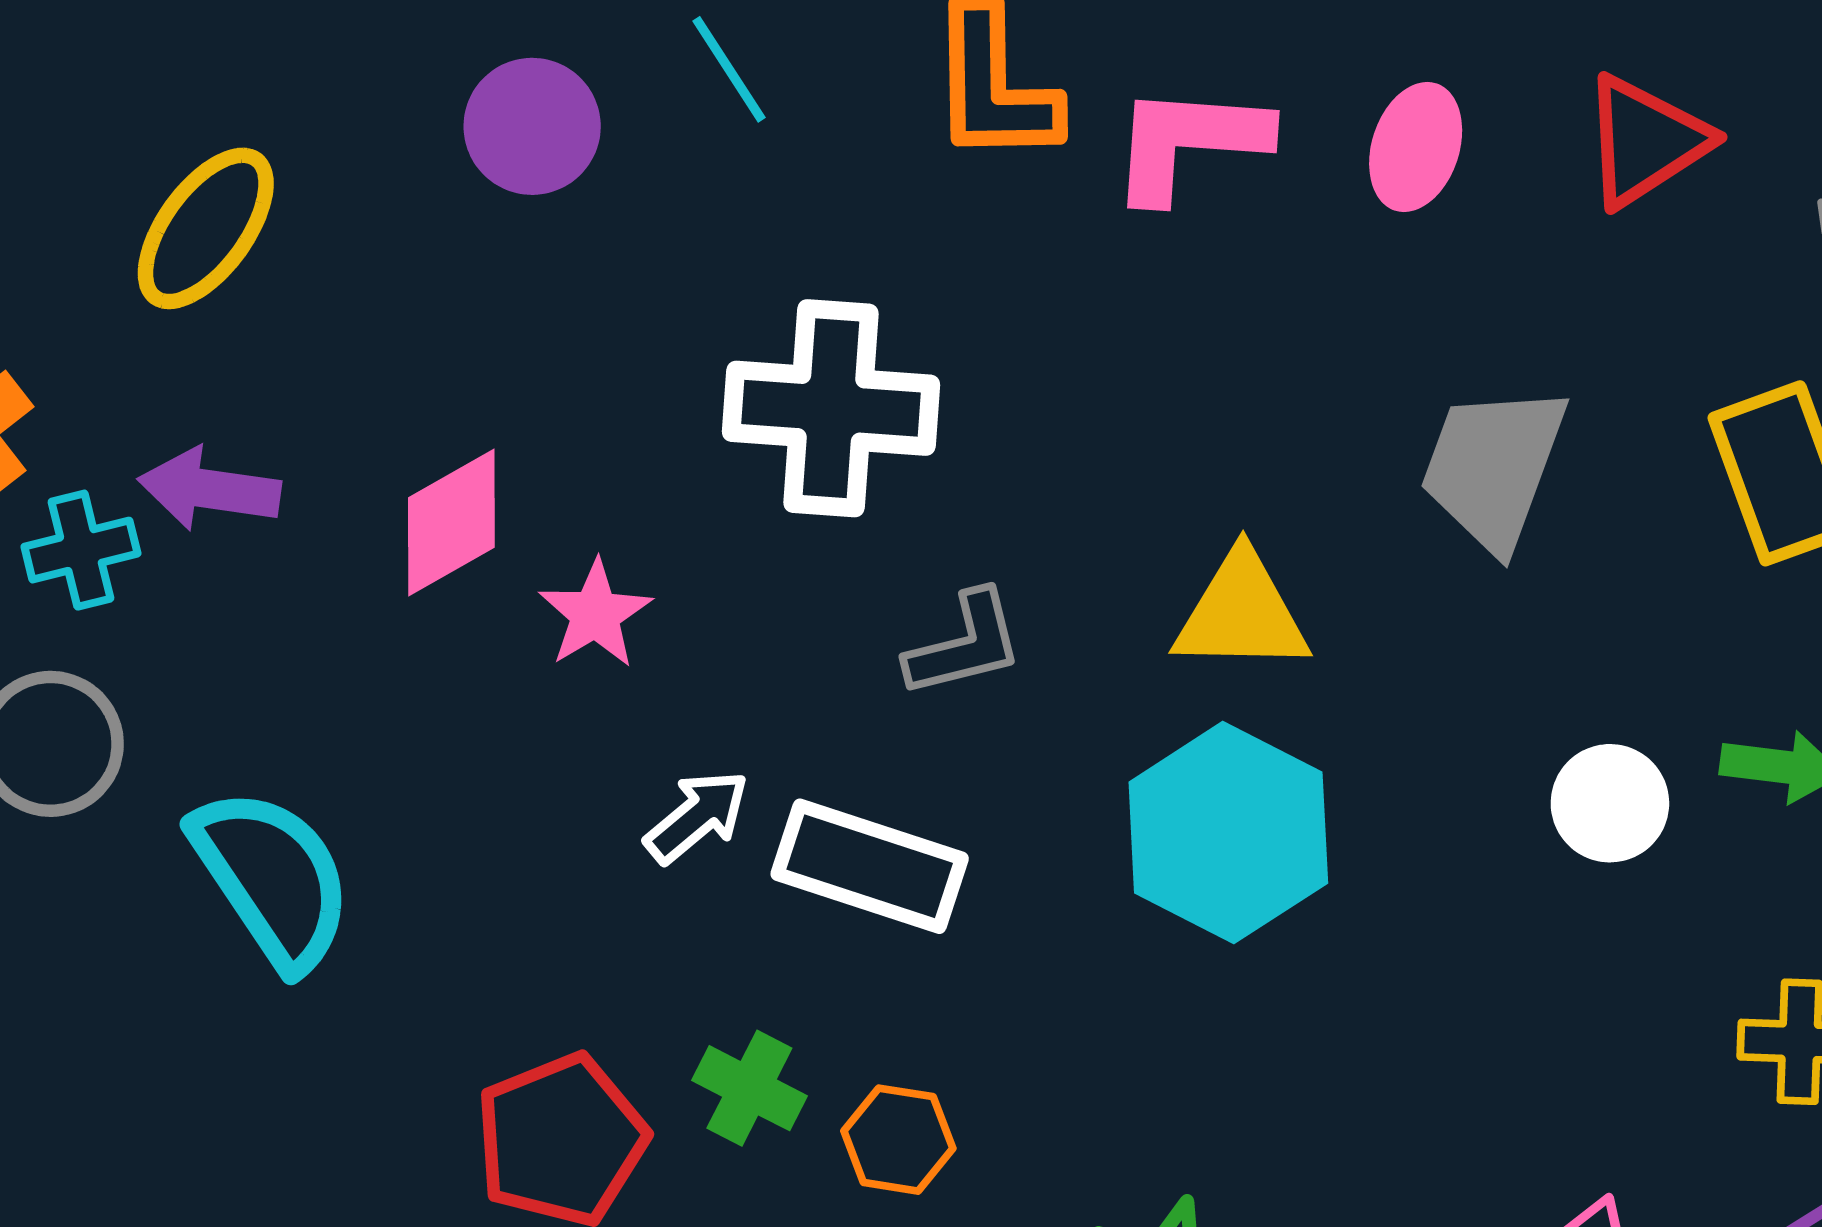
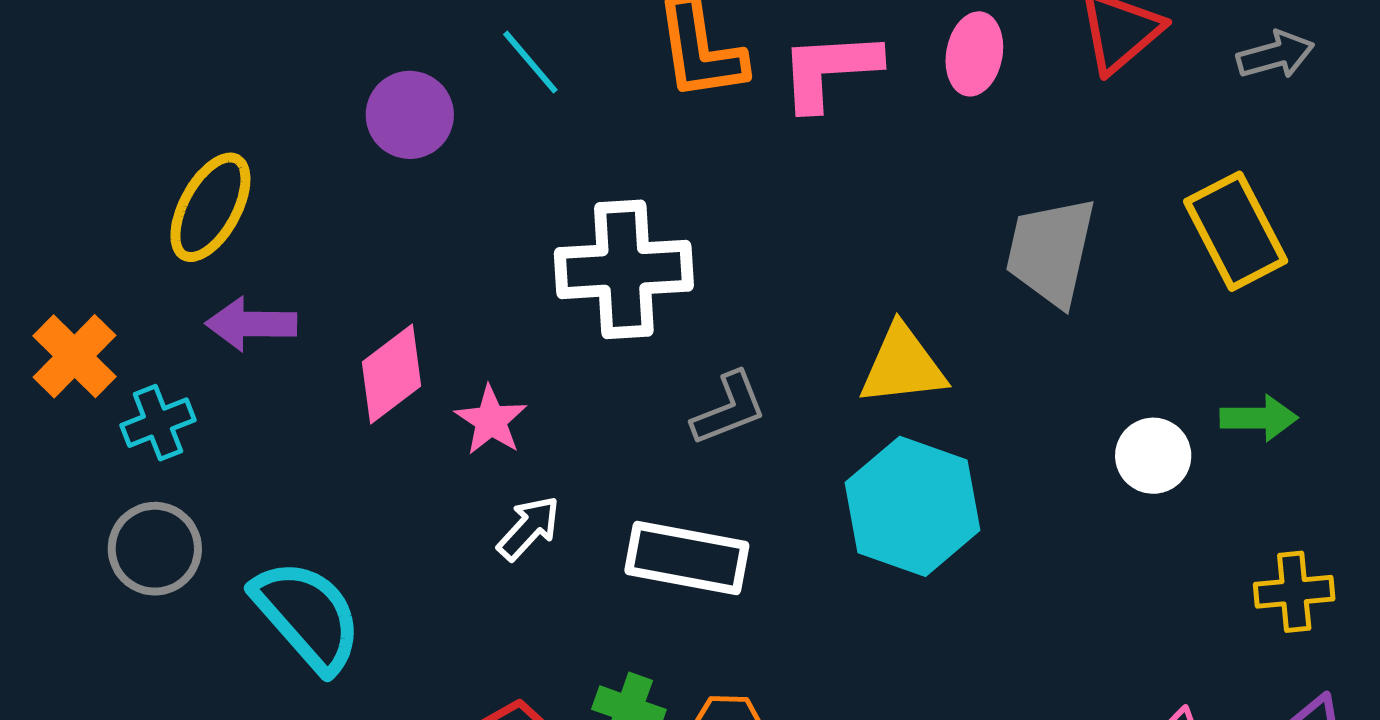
purple arrow: (209, 489) -> (251, 324), moved
white arrow: (697, 817) -> (529, 528), moved

